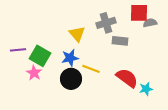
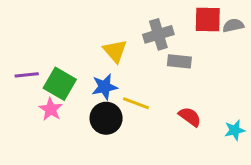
gray semicircle: (150, 23) -> (233, 25), moved
red semicircle: (127, 78) -> (190, 117), size x0.7
cyan star: (146, 89) -> (235, 130), moved

